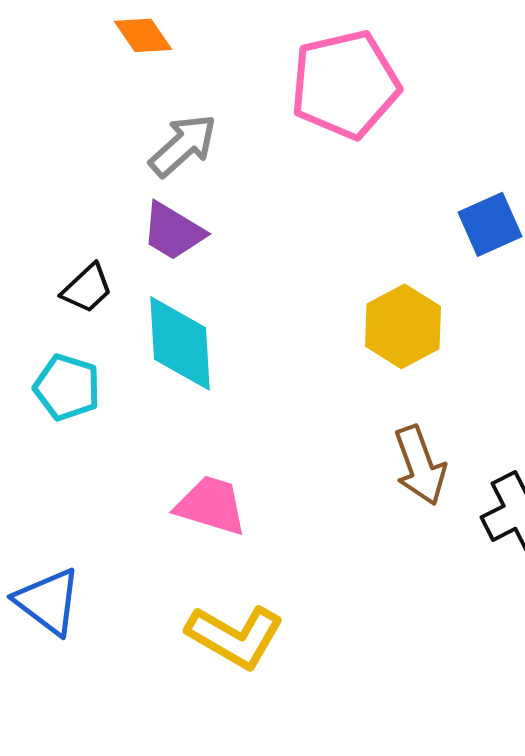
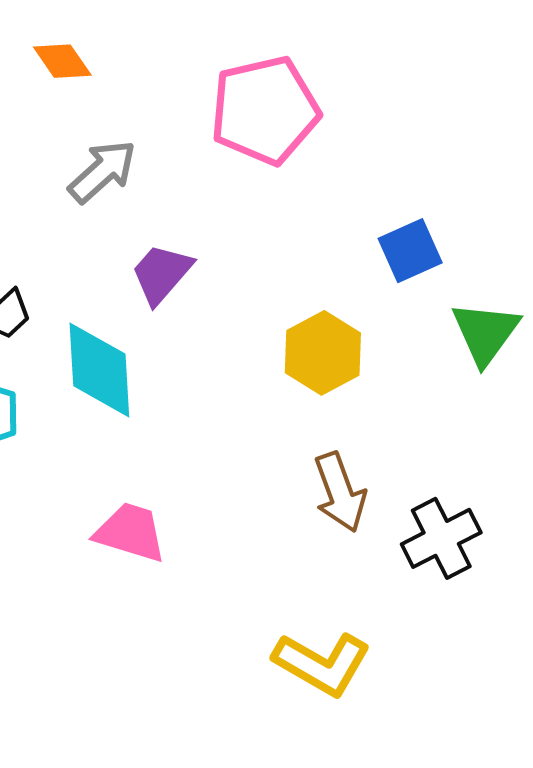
purple trapezoid: (173, 231) -> (162, 274), moved, turned 100
yellow L-shape: (235, 636) -> (322, 664), moved

